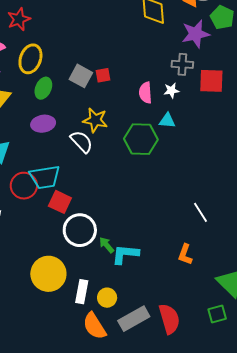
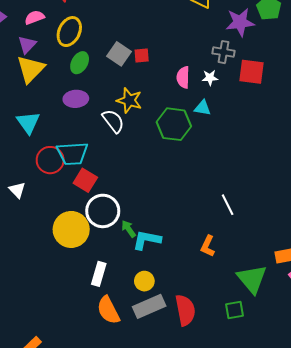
yellow circle: (48, 274) -> (71, 229), moved
yellow circle: (107, 298) -> (144, 281), moved

